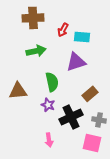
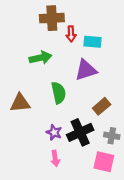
brown cross: (33, 18) -> (52, 18), moved
red arrow: (63, 30) -> (71, 34), turned -32
purple star: (48, 105) -> (54, 132), moved

